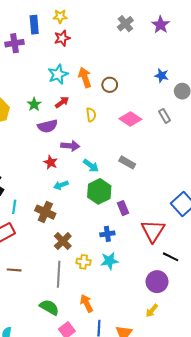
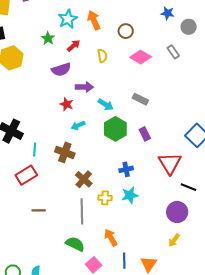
brown circle: (110, 85) -> (126, 31), moved
green star: (34, 104) -> (48, 38), moved
purple rectangle: (123, 208) -> (145, 134), moved

